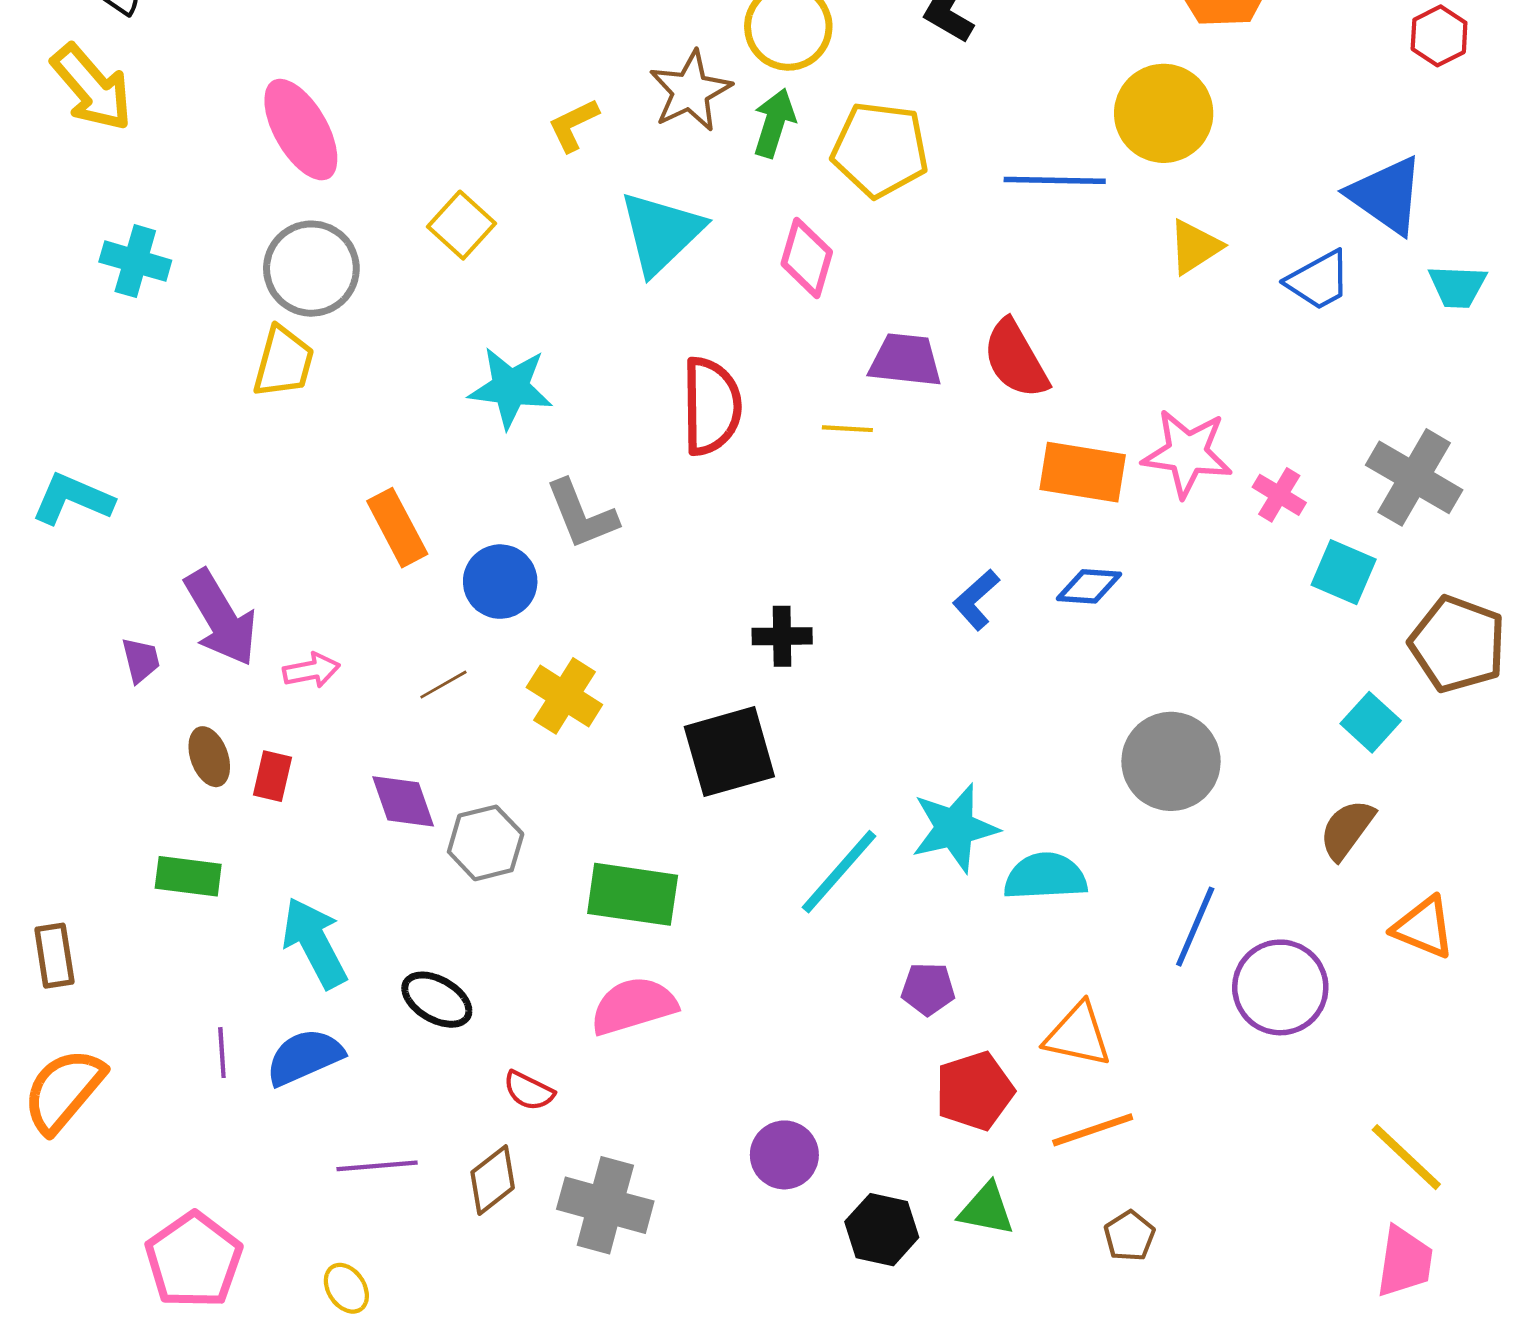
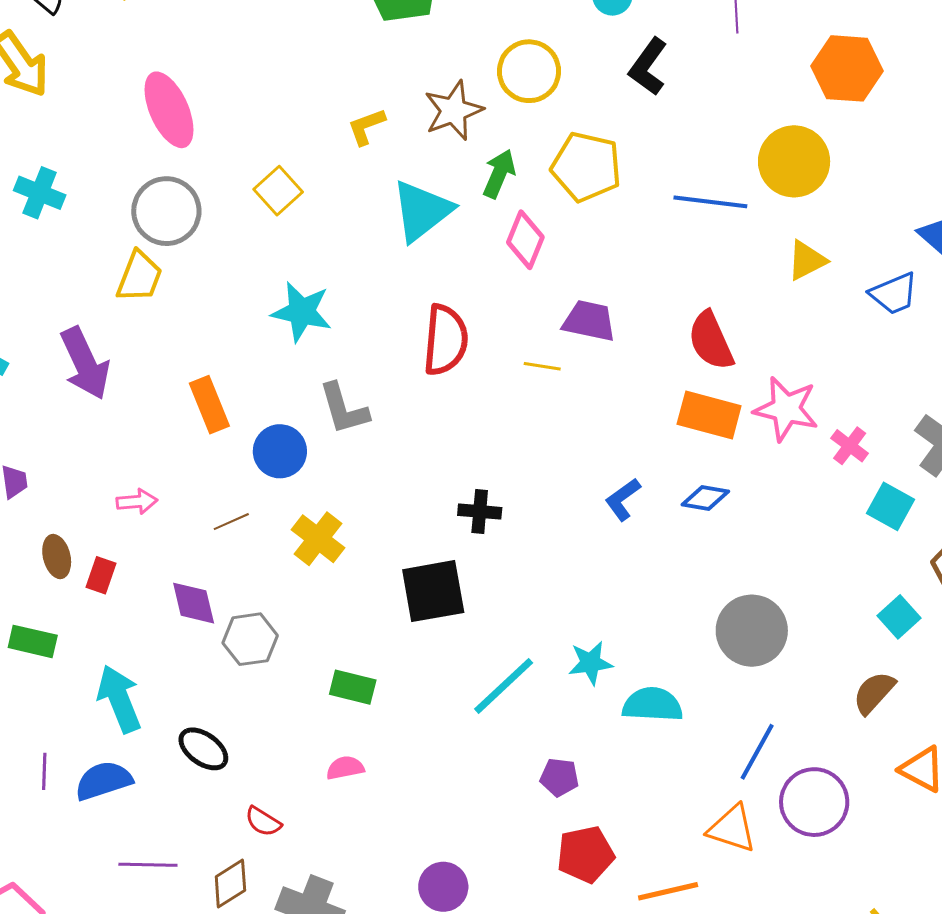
green arrow: (774, 123) -> (499, 174), moved
red semicircle: (1016, 359) -> (711, 341), moved
purple arrow: (221, 618) -> (85, 363), moved
cyan star: (955, 828) -> (590, 663), size x0.7
green rectangle: (633, 894) -> (353, 687), size x0.7
pink semicircle: (634, 1006) -> (345, 768), size x0.6
orange triangle: (1078, 1035) -> (732, 829), moved

